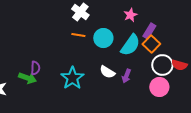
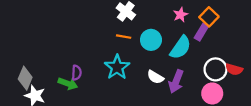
orange square: (151, 44) -> (209, 17), moved
purple arrow: (126, 76) -> (176, 81), size x1.5
cyan star: (72, 78) -> (117, 67), moved

